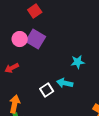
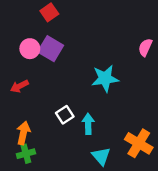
cyan star: (78, 62) -> (105, 78), size x1.5
cyan arrow: (65, 83) -> (88, 124), moved, turned 77

